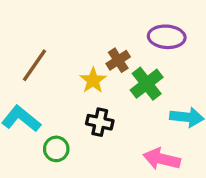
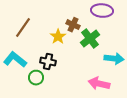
brown cross: (118, 60) -> (73, 25), turned -32
black cross: (100, 122) -> (48, 62), moved

